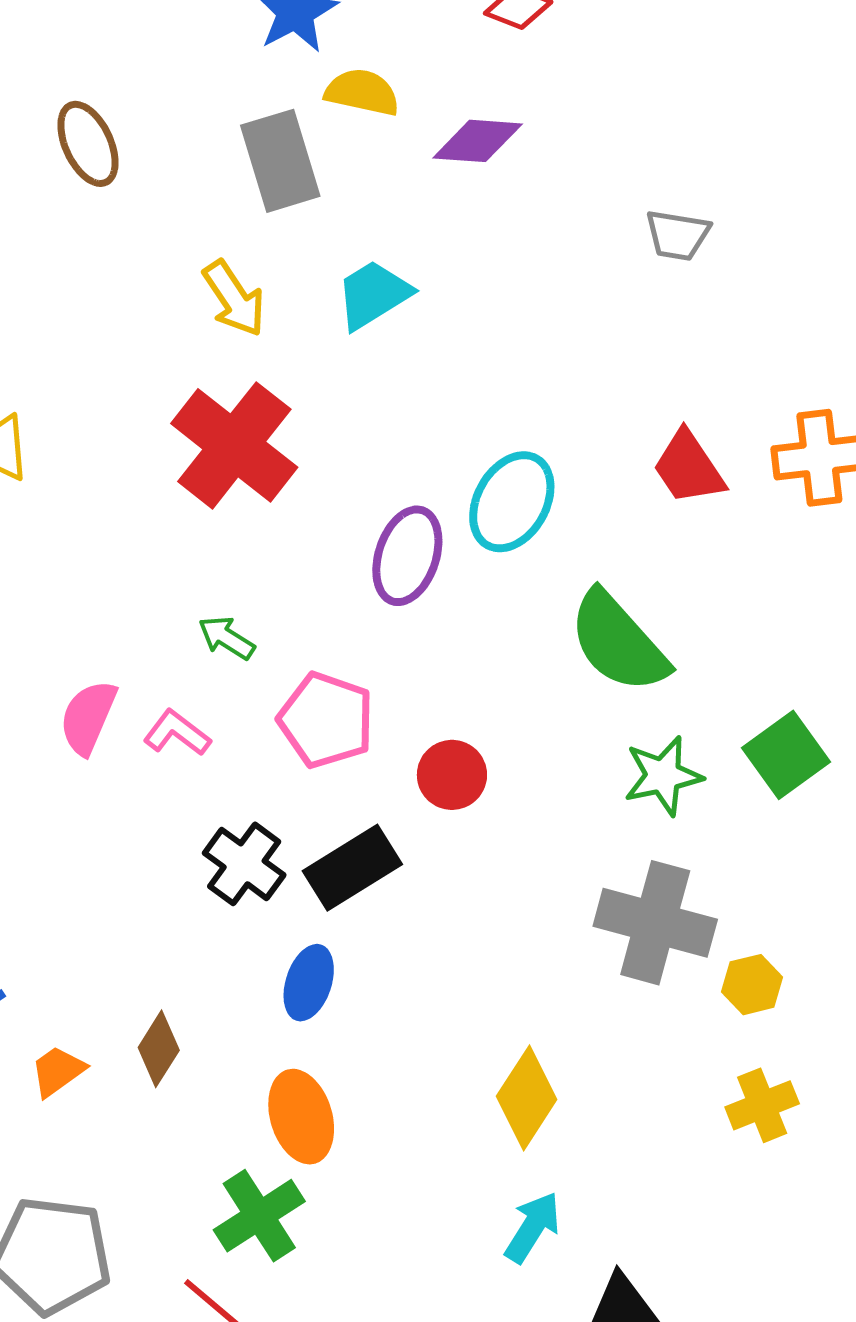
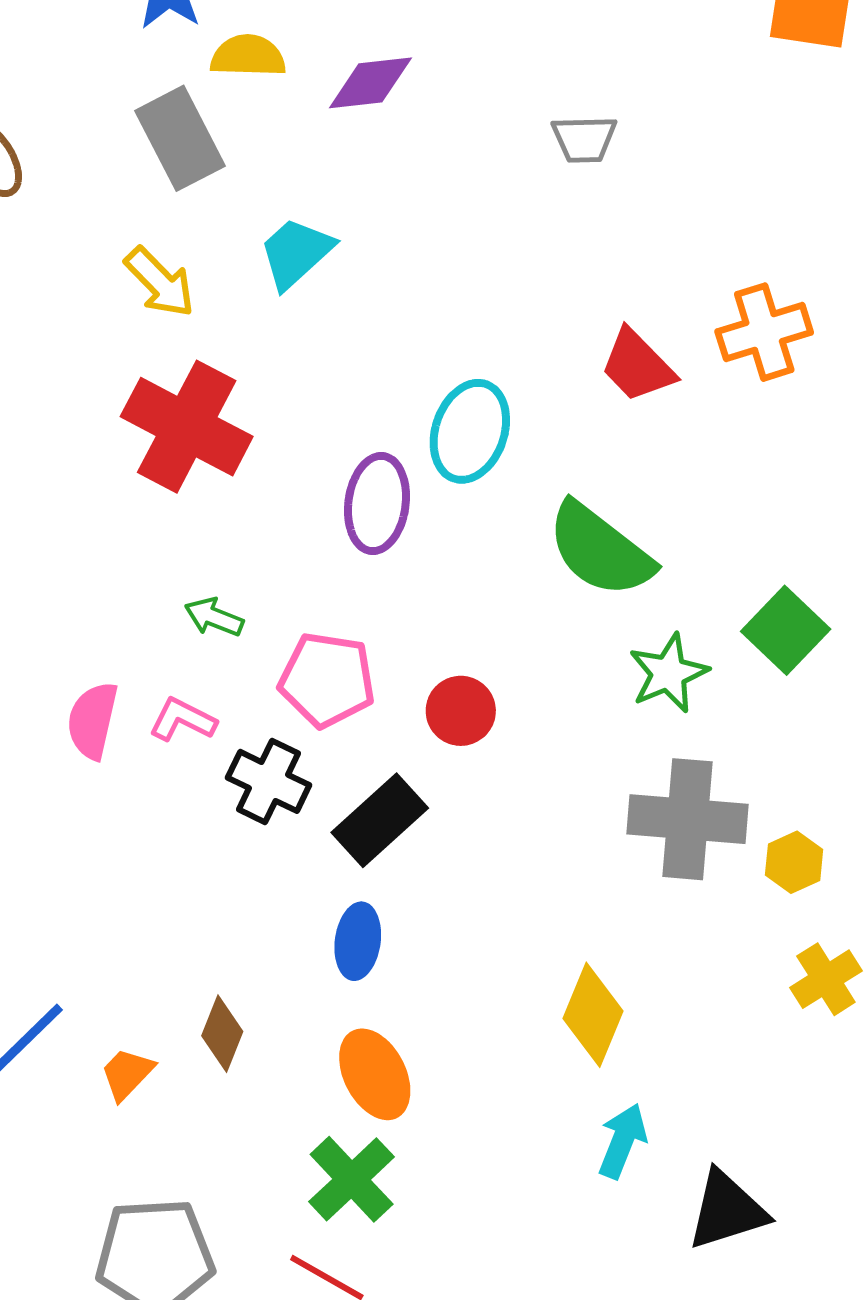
black cross: (244, 864) -> (269, 781), moved

